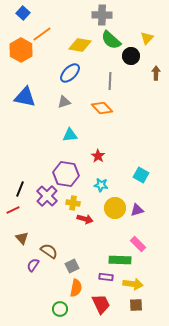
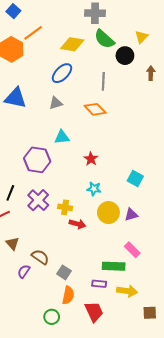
purple hexagon: (66, 174) -> (37, 160), moved
gray square: (72, 266) -> (64, 272), turned -32
brown square: (136, 305) -> (150, 313), moved

